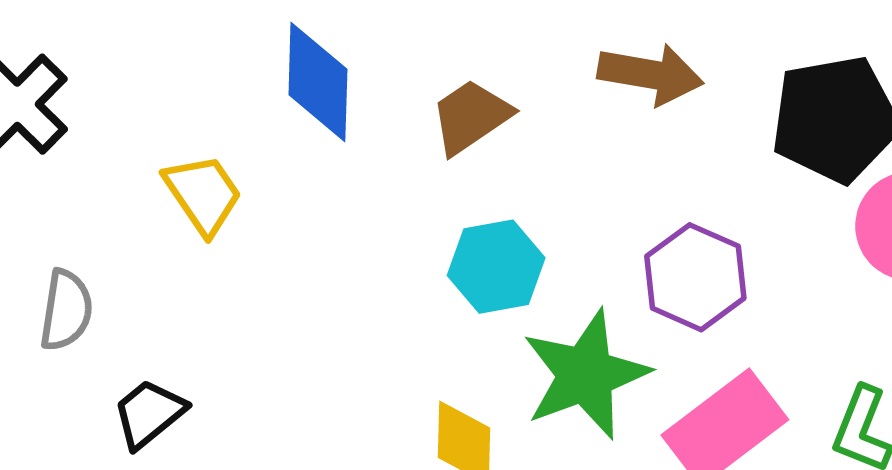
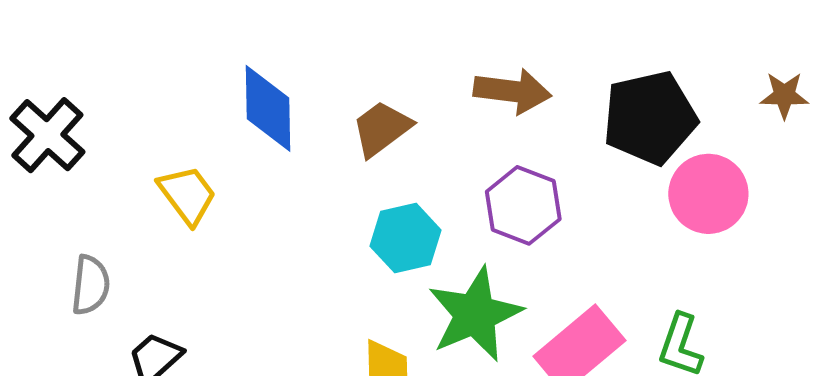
purple hexagon: (695, 277) -> (523, 205), moved

